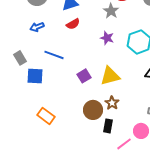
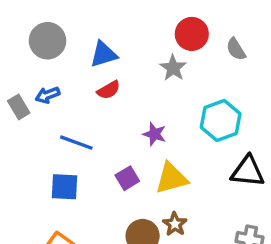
purple star: (107, 38) -> (154, 134), moved
gray rectangle: (20, 58) -> (19, 107), moved
blue square: (35, 76) -> (64, 187), moved

